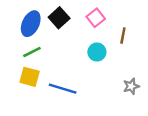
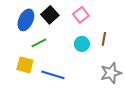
brown line: (123, 35) -> (104, 39), moved
green line: (32, 52) -> (39, 43), moved
gray star: (131, 86) -> (111, 73), size x1.5

